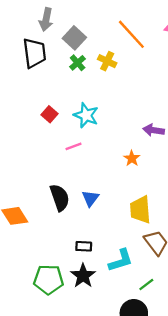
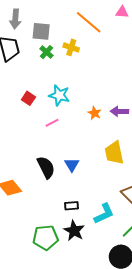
gray square: (74, 38) -> (41, 31), turned -30
purple arrow: (154, 130) -> (119, 111), moved
orange star: (132, 158) -> (95, 113), moved
yellow trapezoid: (140, 210) -> (114, 153), moved

